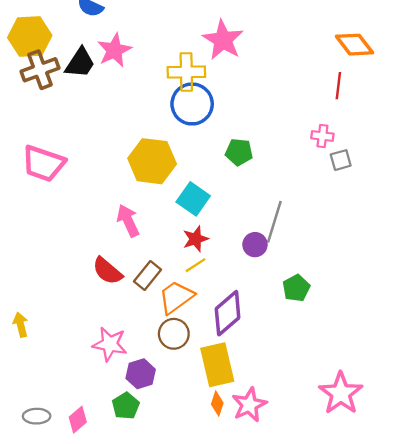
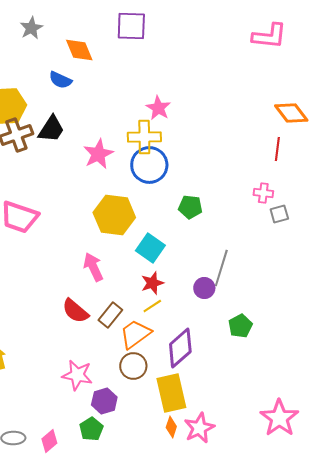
pink star: (223, 40) -> (158, 108), moved, size x0.7
pink star: (114, 50) -> (98, 154), moved

